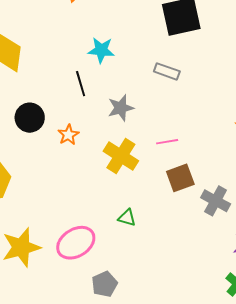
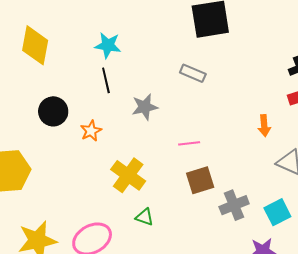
cyan star: (101, 50) -> (108, 45), moved
yellow cross: (121, 156) -> (128, 175), moved
gray cross: (216, 201) -> (234, 205), turned 36

